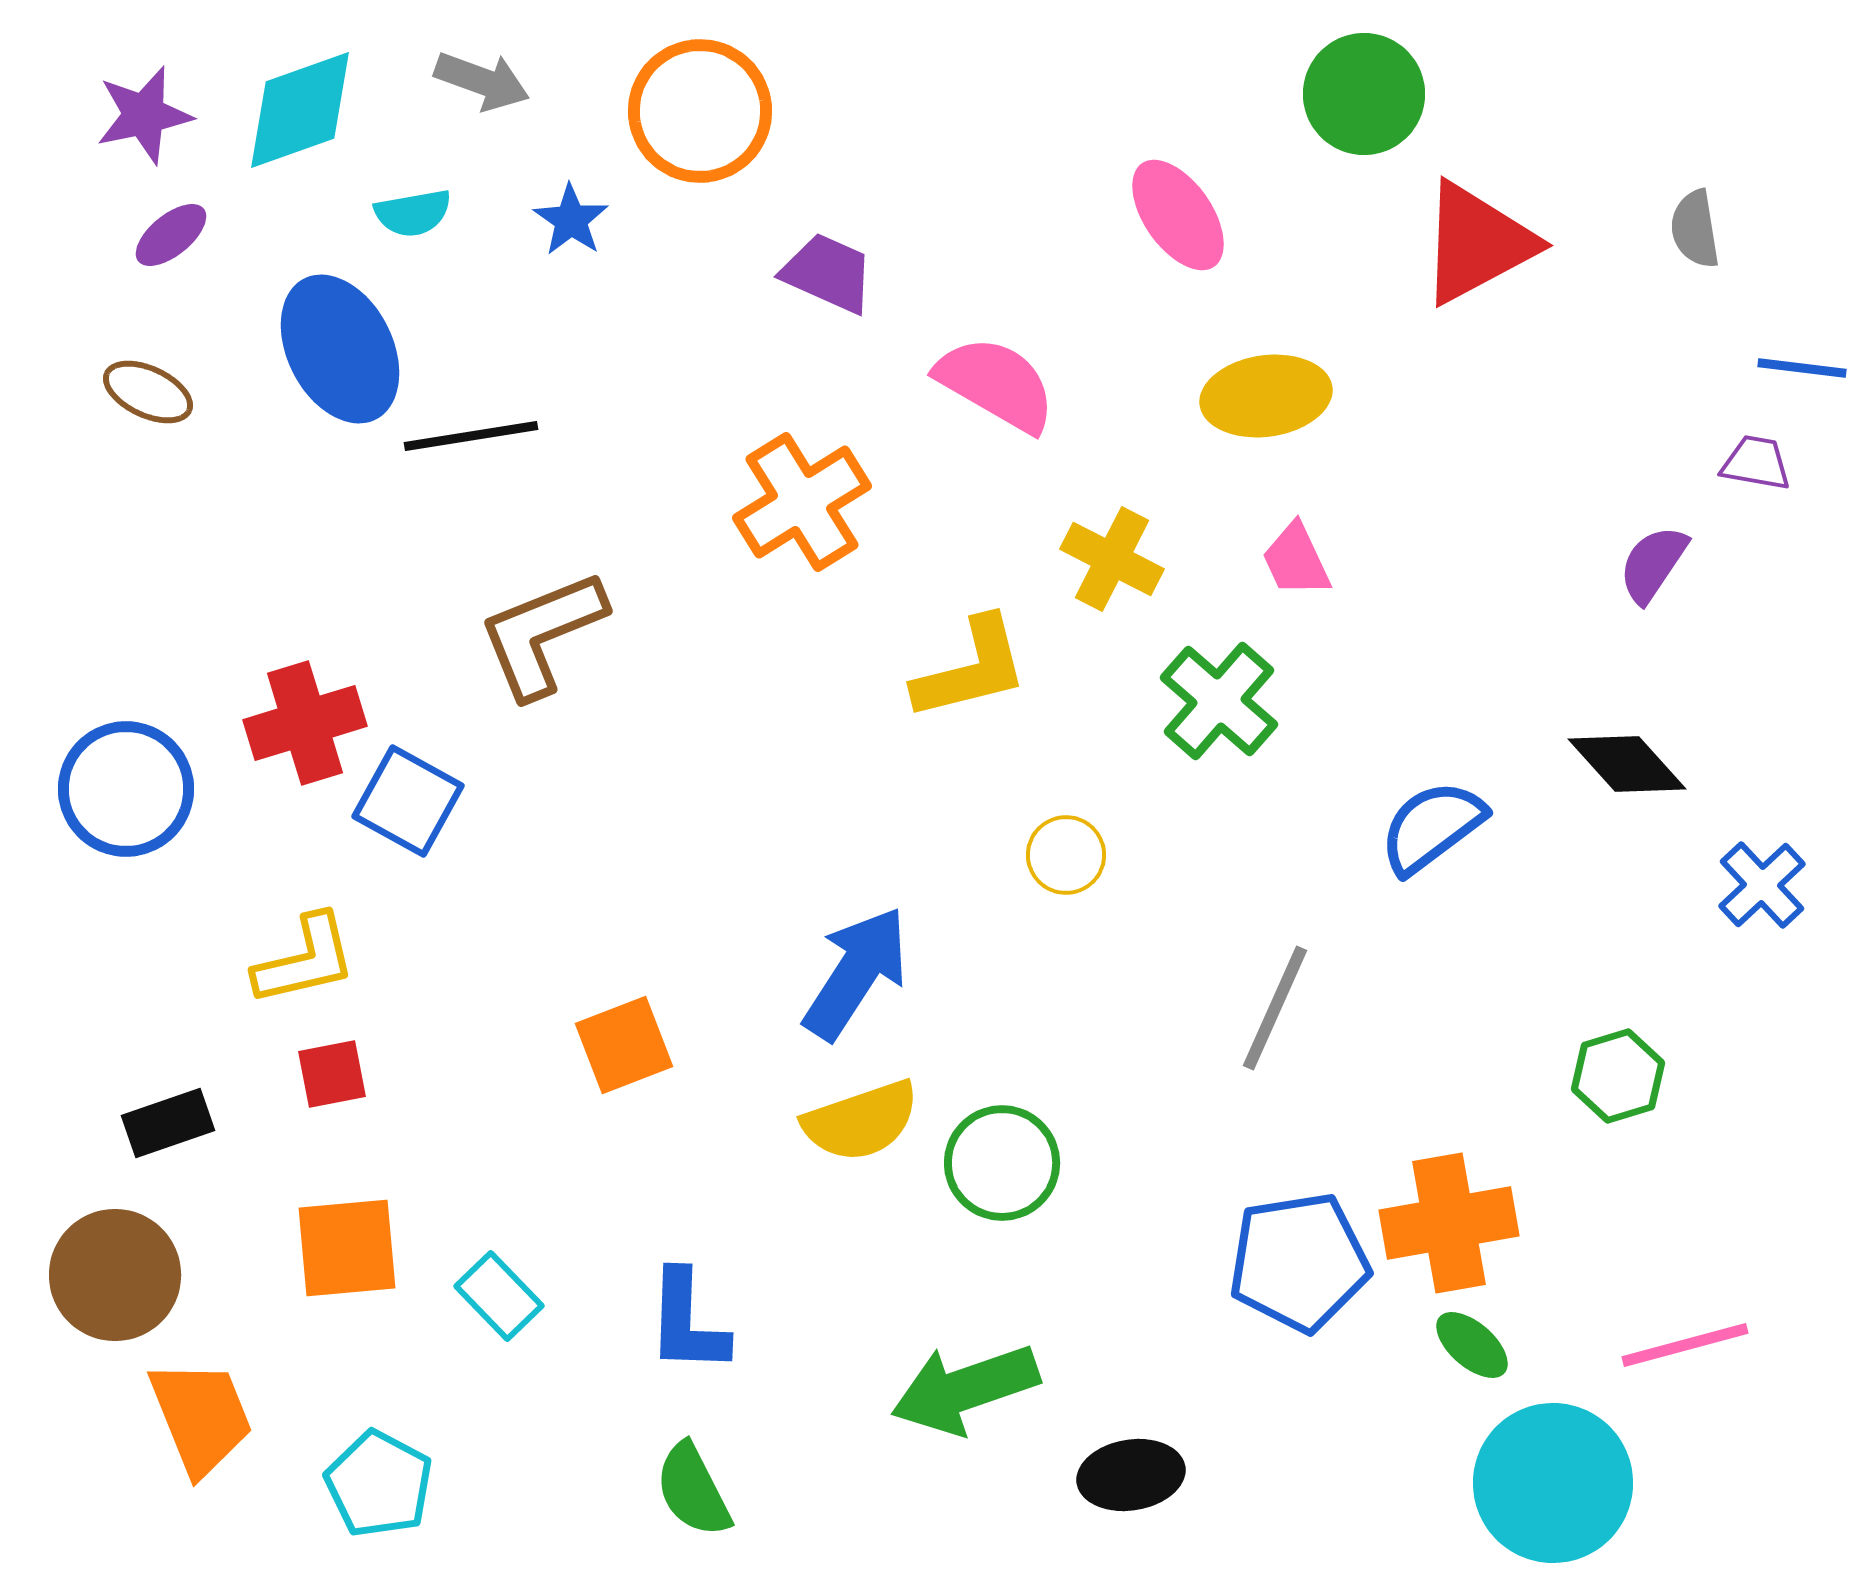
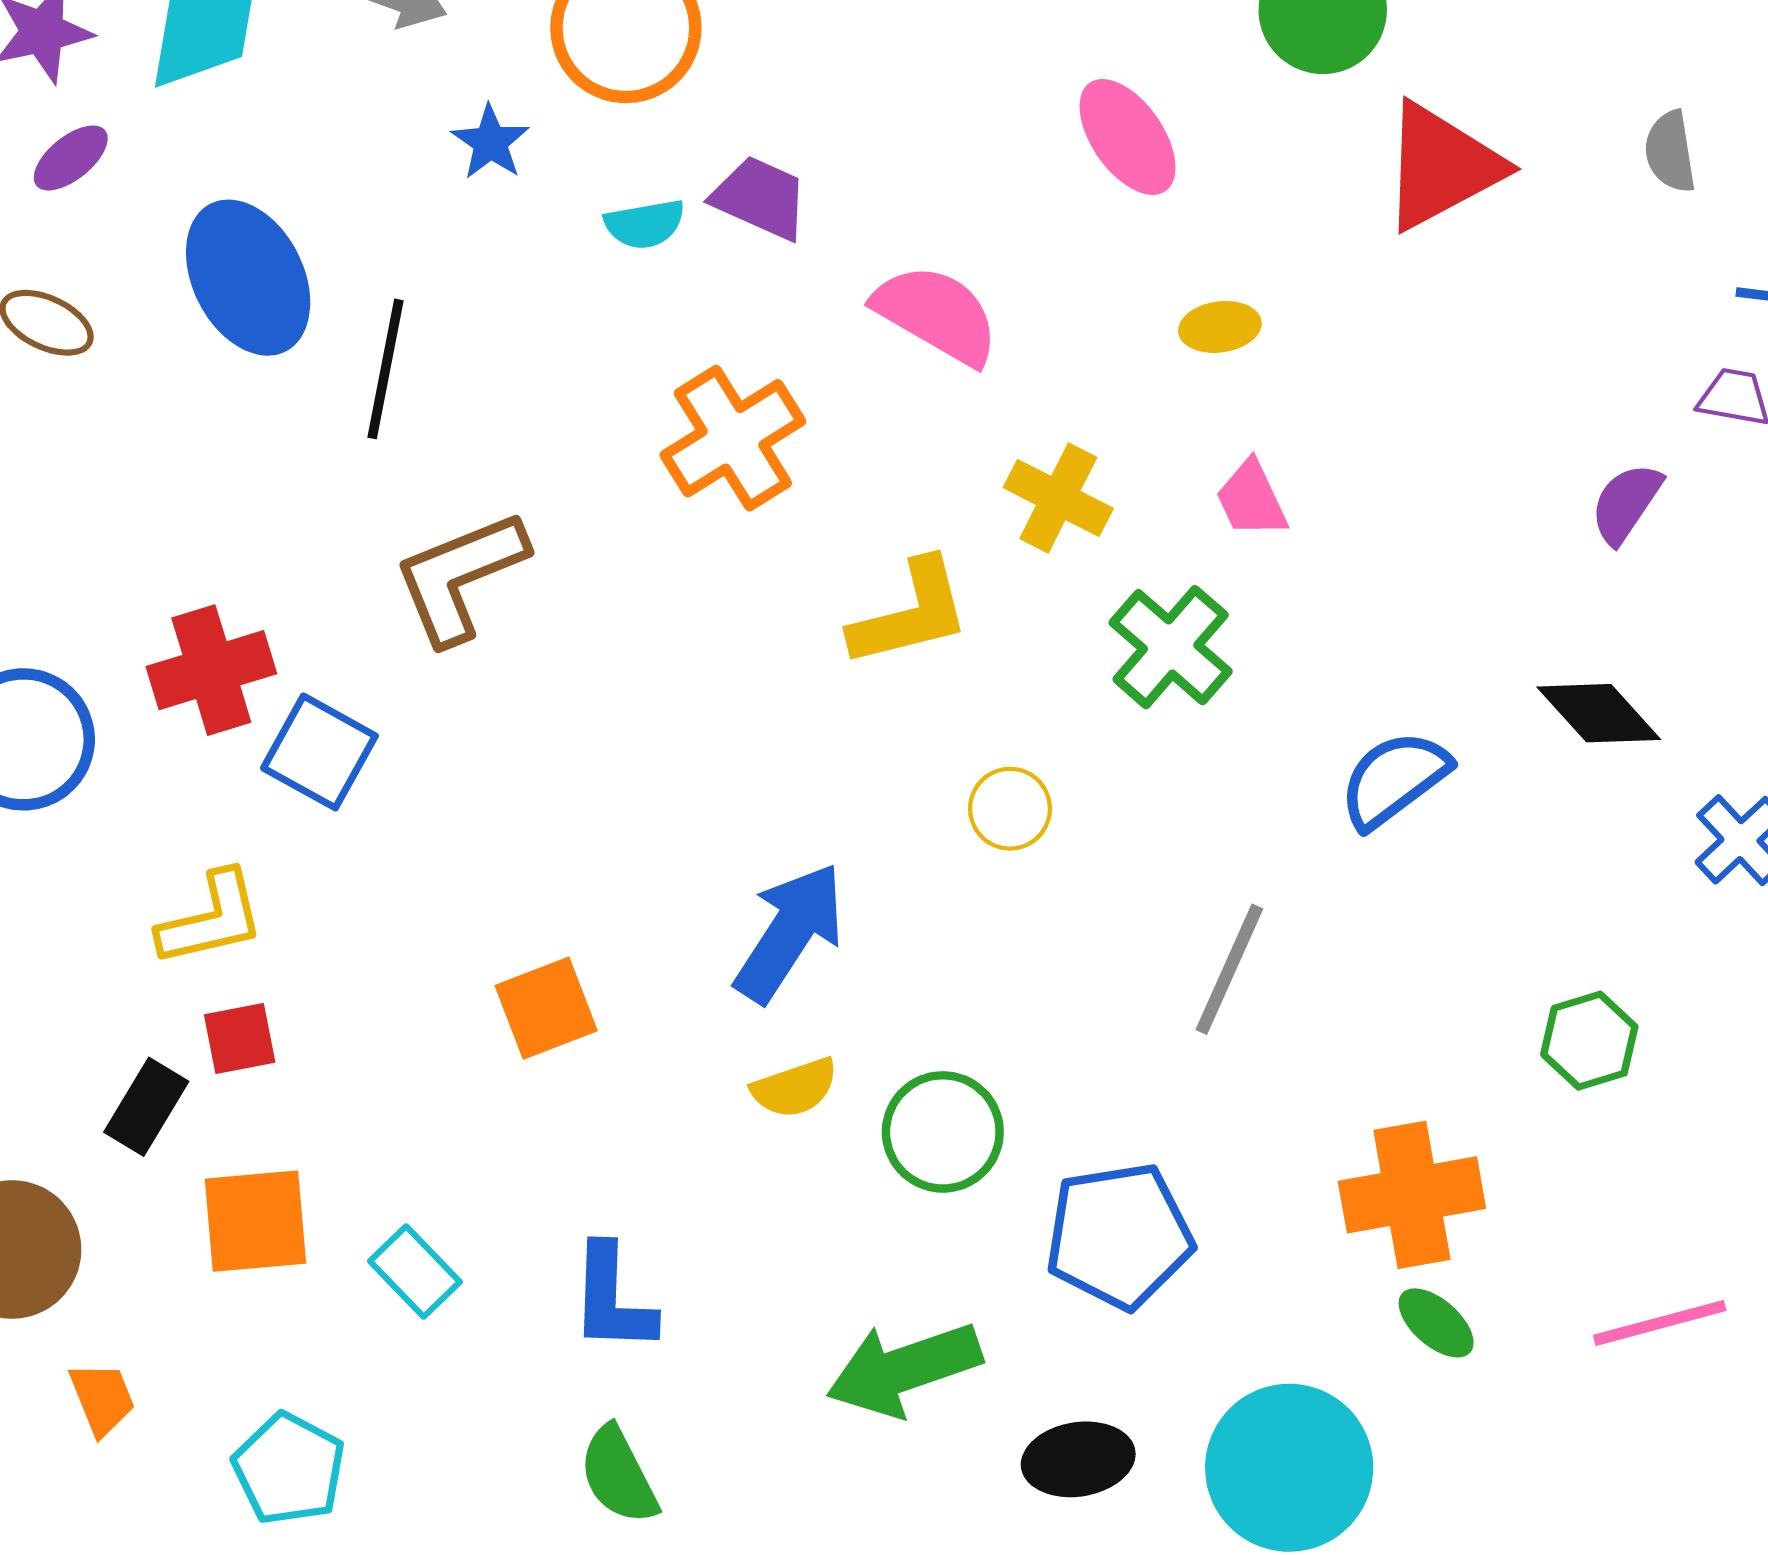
cyan semicircle: (413, 213) -> (645, 224), moved
yellow ellipse: (1266, 396) -> (1220, 327), size x0.6
black line: (471, 436) -> (386, 369), turned -70
yellow semicircle: (861, 1121) -> (795, 1088), size x0.7
black rectangle: (168, 1123) -> (146, 1107), moved, turned -40
blue pentagon: (1299, 1262) -> (1119, 1236), moved
orange trapezoid: (201, 1417) -> (102, 1398), size x0.6
cyan circle: (1553, 1483) -> (1289, 1468), moved

